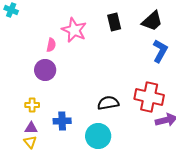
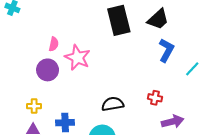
black rectangle: (114, 22) -> (119, 20), size x1.6
pink star: (74, 30) -> (77, 58), moved
red cross: (149, 97) -> (155, 98), size x0.5

